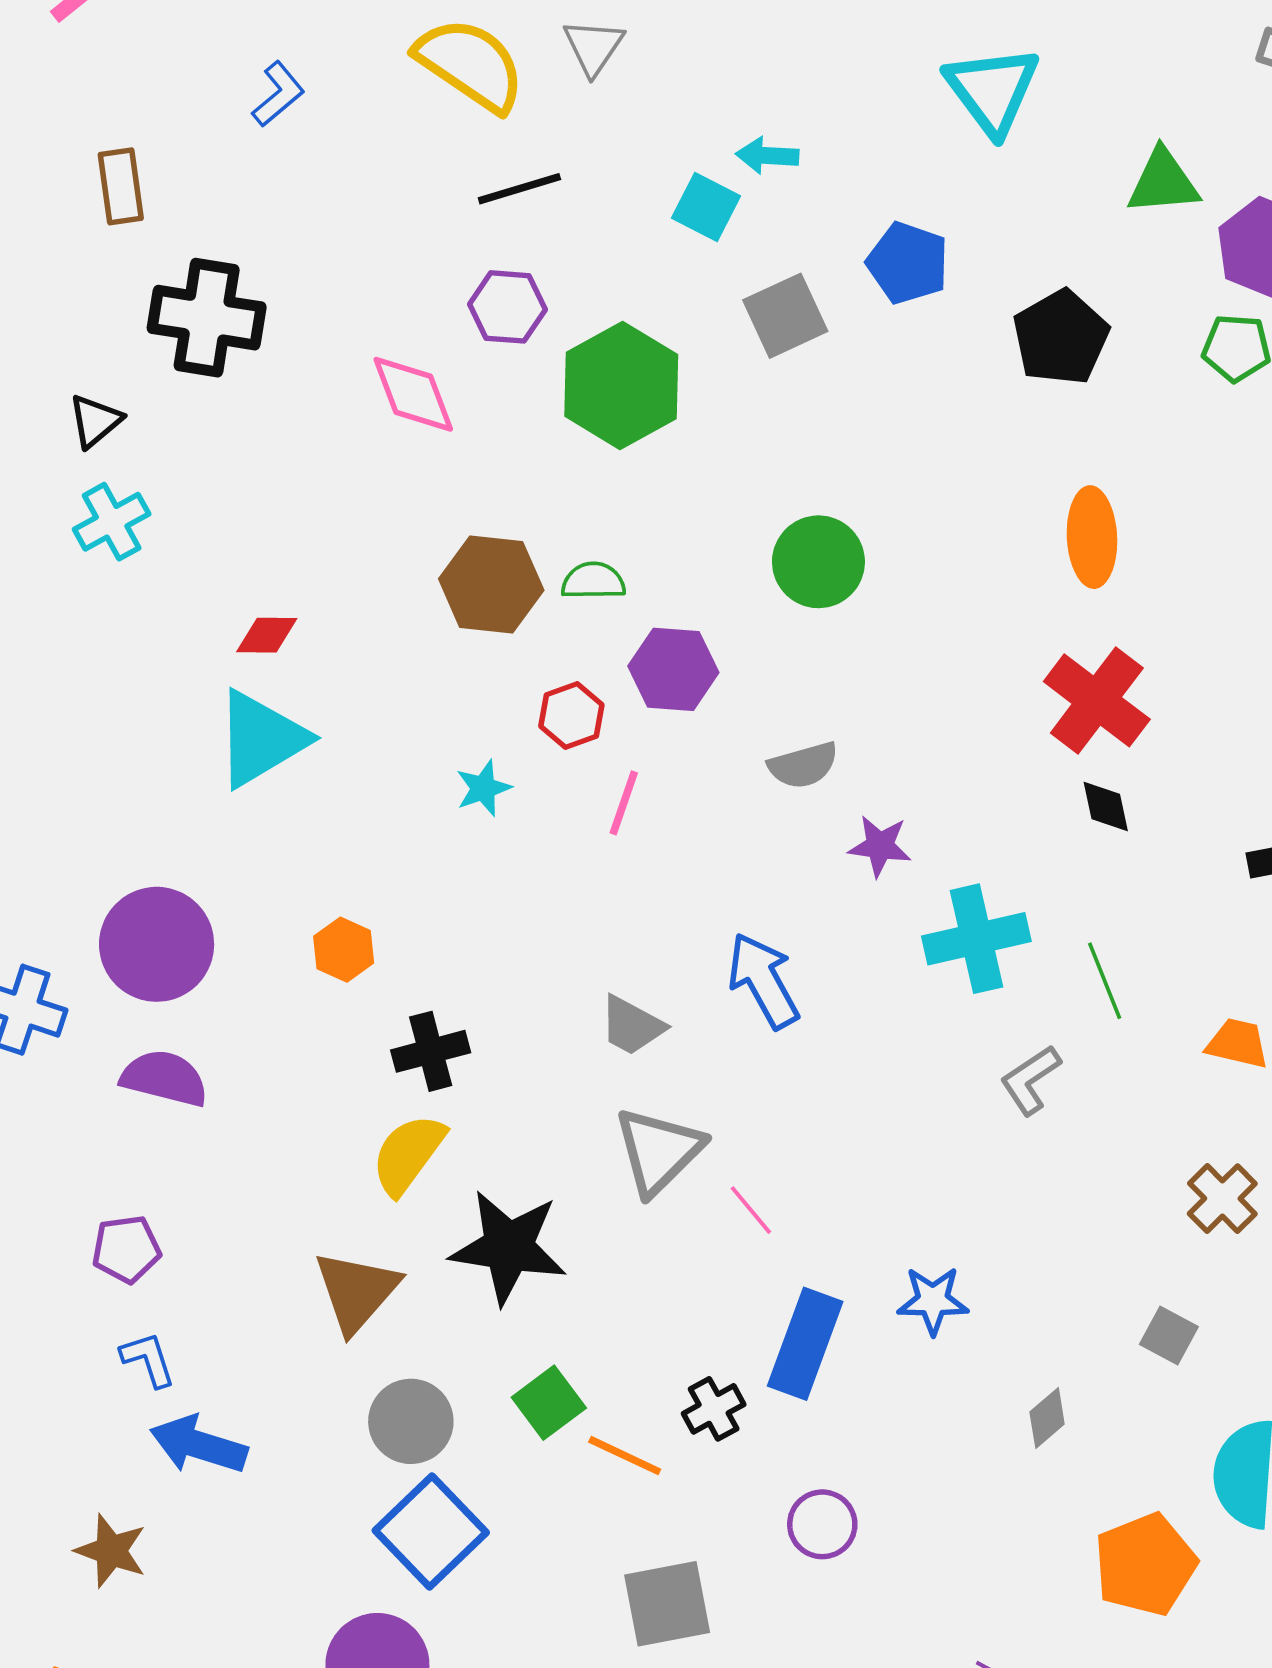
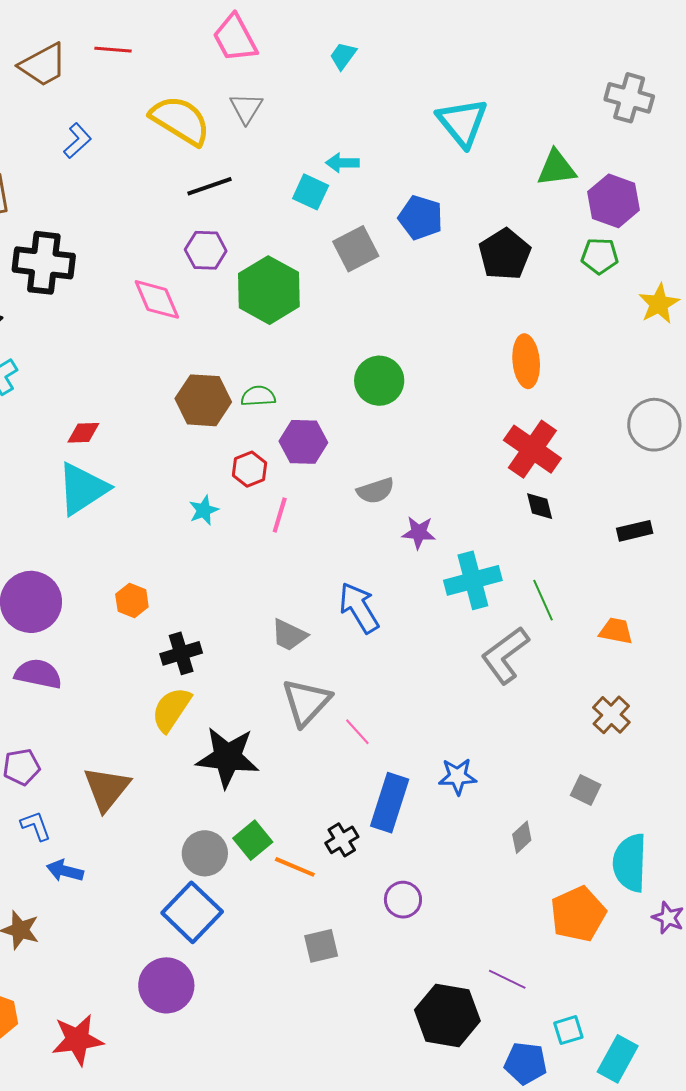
gray L-shape: (1030, 1080) -> (505, 655), size x1.5
brown triangle: (357, 1291) -> (107, 789), moved
gray circle: (411, 1421) -> (205, 853), moved
blue arrow: (199, 1445) -> (65, 871), size x0.7
gray square: (667, 1604) -> (321, 946), size x0.7

